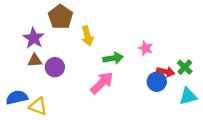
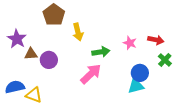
purple star: (34, 38) -> (17, 39), moved
red arrow: (166, 72) -> (156, 40), moved
cyan triangle: (188, 96) -> (136, 86), moved

